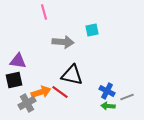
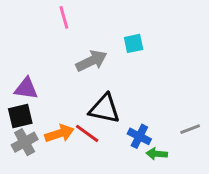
gray arrow: (63, 42) -> (91, 61), turned -30
blue cross: (107, 91) -> (139, 136), moved
gray line: (127, 97) -> (190, 129), moved
gray cross: (27, 103) -> (25, 142), moved

